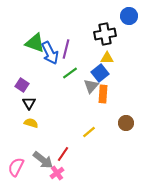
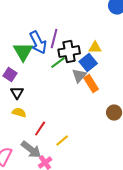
black cross: (105, 34) -> (69, 52), moved
green triangle: (35, 43) -> (23, 52), moved, turned 40
orange rectangle: (103, 94) -> (91, 84), turned -36
yellow line: (89, 132) -> (62, 141), moved
red line: (63, 154) -> (40, 129), moved

